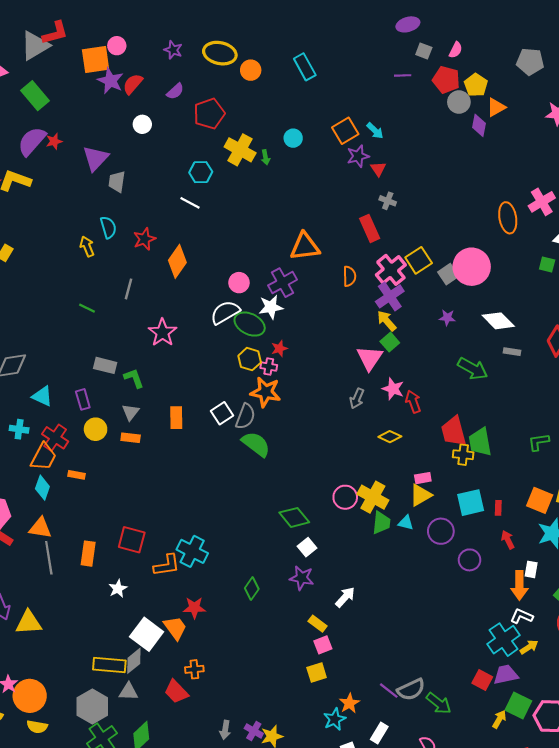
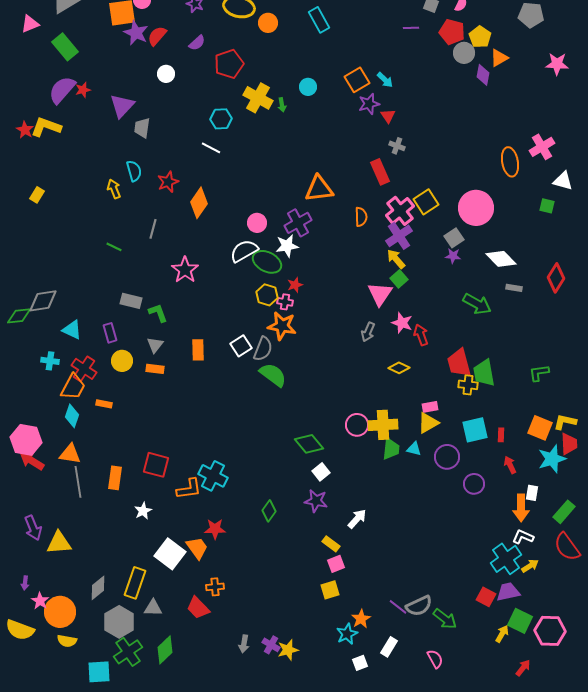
gray square: (448, 274) -> (454, 238), moved
yellow cross: (373, 497) -> (383, 425), turned -32
gray diamond: (134, 661) -> (98, 588), moved
yellow rectangle: (109, 665) -> (135, 583), turned -76

